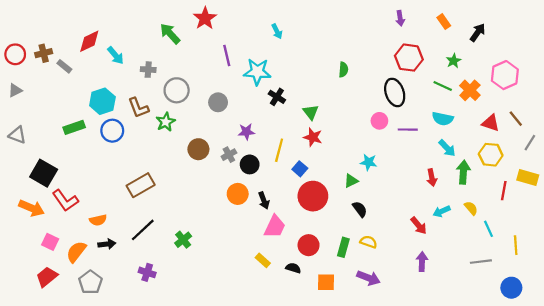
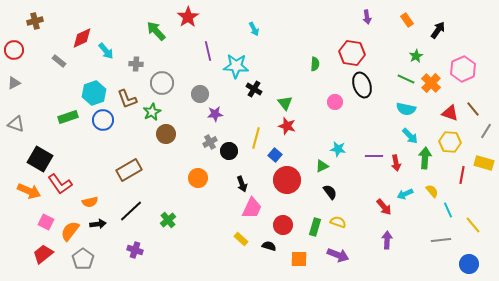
brown cross: (44, 53) -> (35, 21), moved
red hexagon: (409, 58) -> (352, 53), moved
pink circle: (379, 121) -> (335, 102), moved
purple line: (408, 130) -> (374, 156), moved
purple star: (246, 132) -> (215, 114), moved
brown circle: (198, 149) -> (166, 134), moved
orange circle: (238, 194) -> (198, 178), moved
yellow line: (516, 245) -> (473, 225), turned -36

